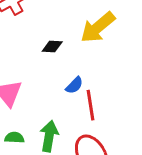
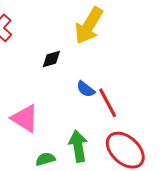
blue semicircle: (74, 85) -> (86, 89), turned 102

